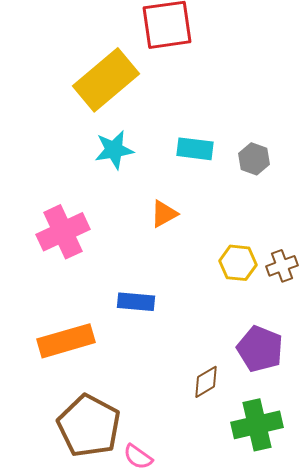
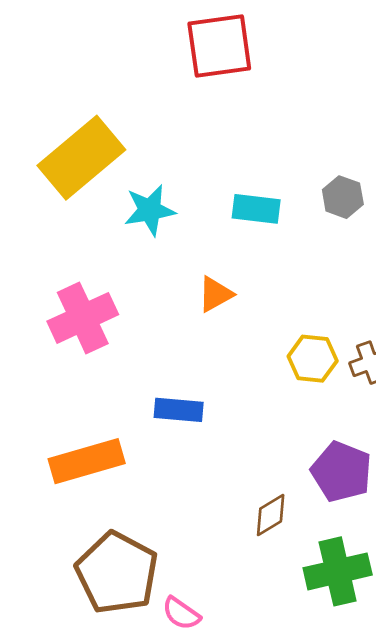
yellow rectangle: (106, 80) -> (81, 158), moved
gray hexagon: (254, 159) -> (343, 197), moved

